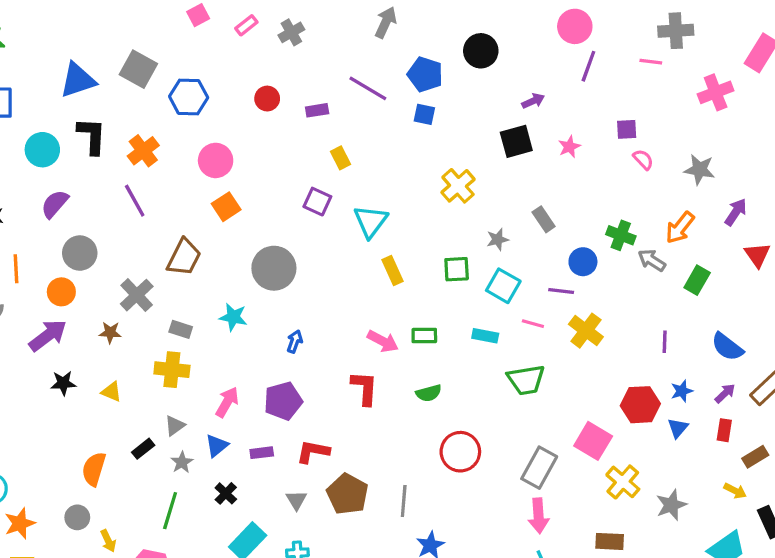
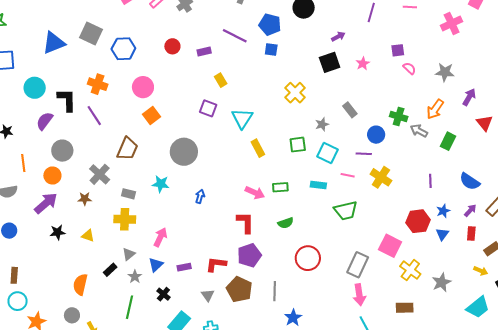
black L-shape: (92, 136) -> (67, 100), moved
orange cross: (143, 151) -> (98, 84), turned -30
purple pentagon: (283, 401) -> (249, 255), moved

